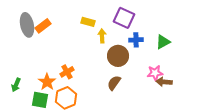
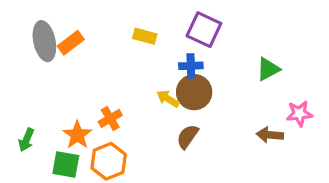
yellow arrow: (102, 36) -> (168, 99), moved, turned -56
blue cross: (136, 40) -> (191, 66), moved
pink star: (155, 73) -> (299, 114), moved

